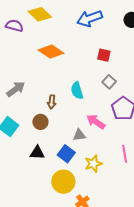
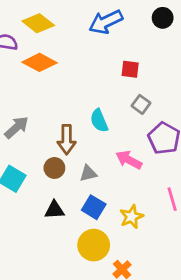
orange diamond: (51, 52) -> (40, 62), moved
brown arrow: (52, 102) -> (67, 140), size x1.5
gray triangle: (79, 135) -> (88, 173), moved

